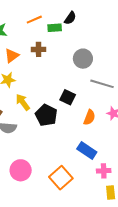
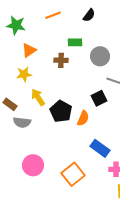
green rectangle: (55, 28) -> (75, 42), moved
brown cross: (39, 49) -> (61, 60), moved
black square: (68, 97) -> (99, 98), moved, turned 35
orange semicircle: (89, 117) -> (83, 118), moved

